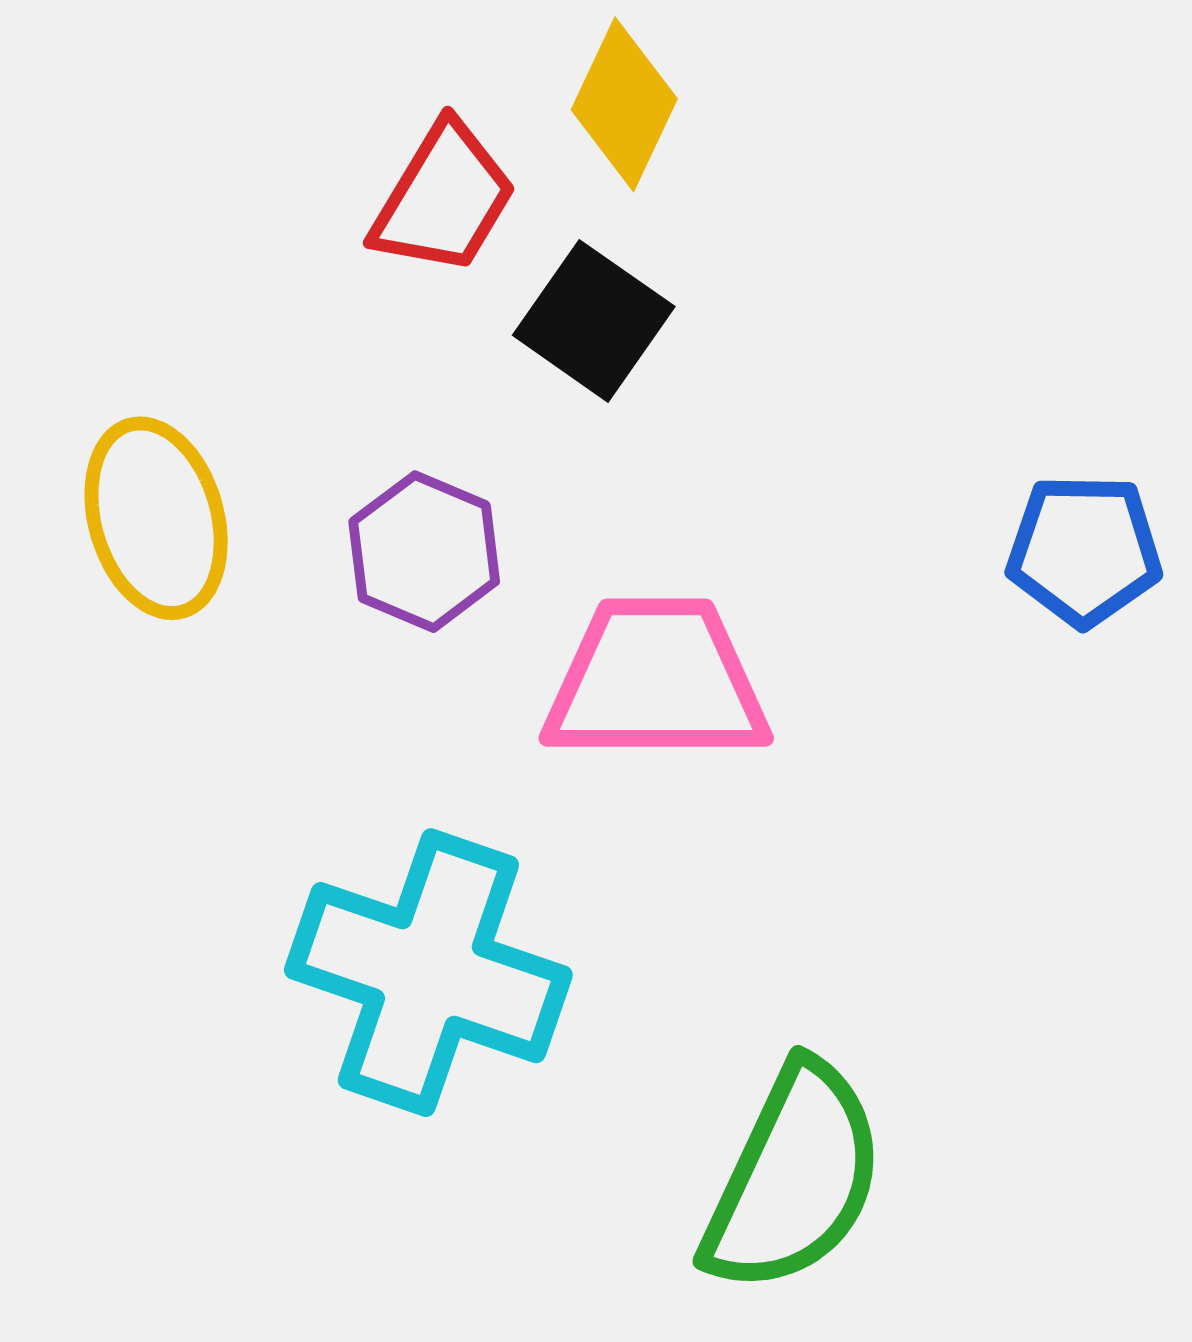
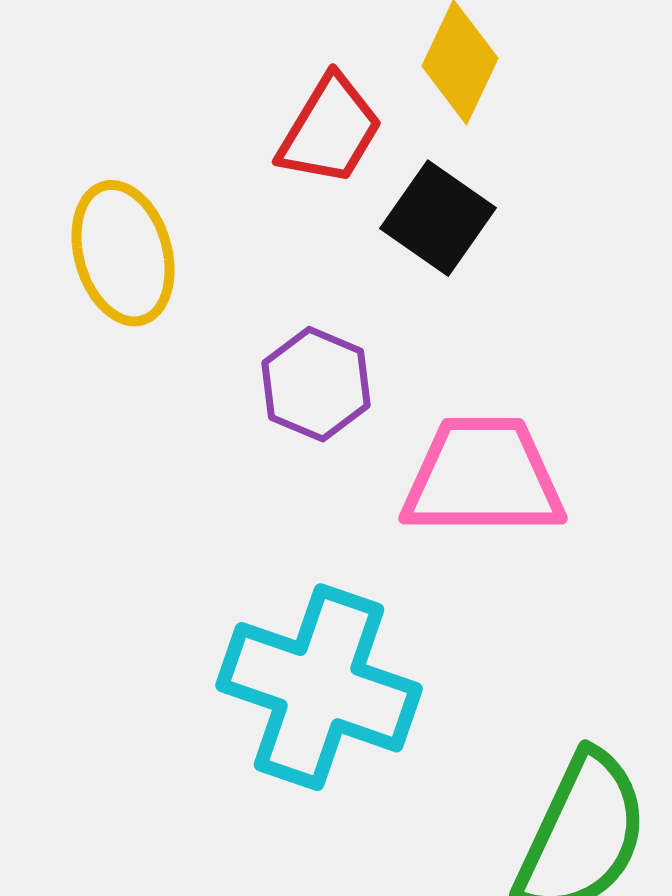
yellow ellipse: (156, 518) -> (123, 253), moved

